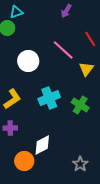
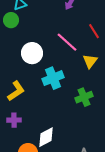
cyan cross: (49, 98) -> (53, 78), moved
green cross: (80, 105) -> (84, 97), turned 36

